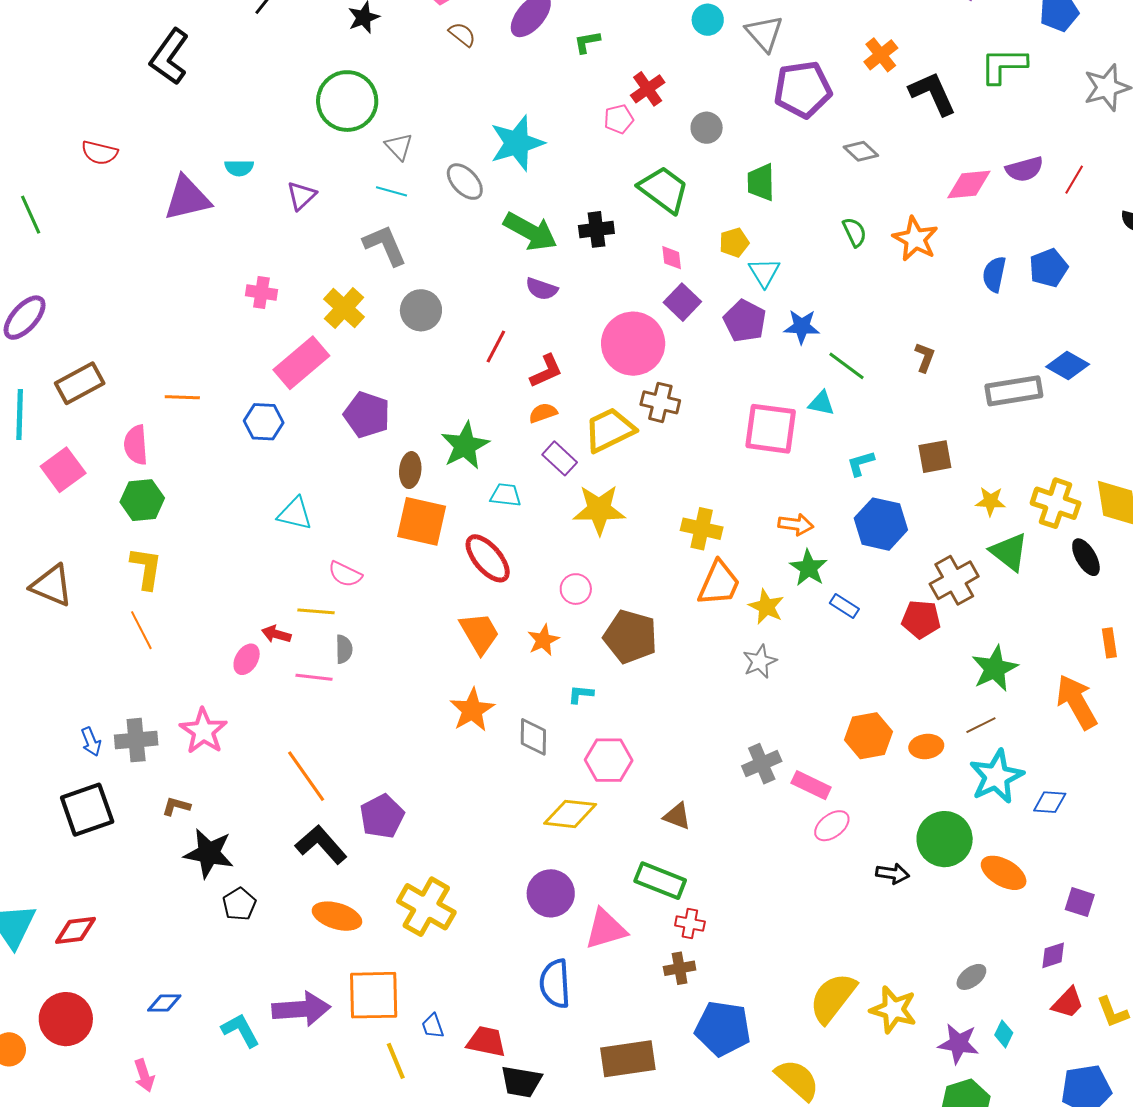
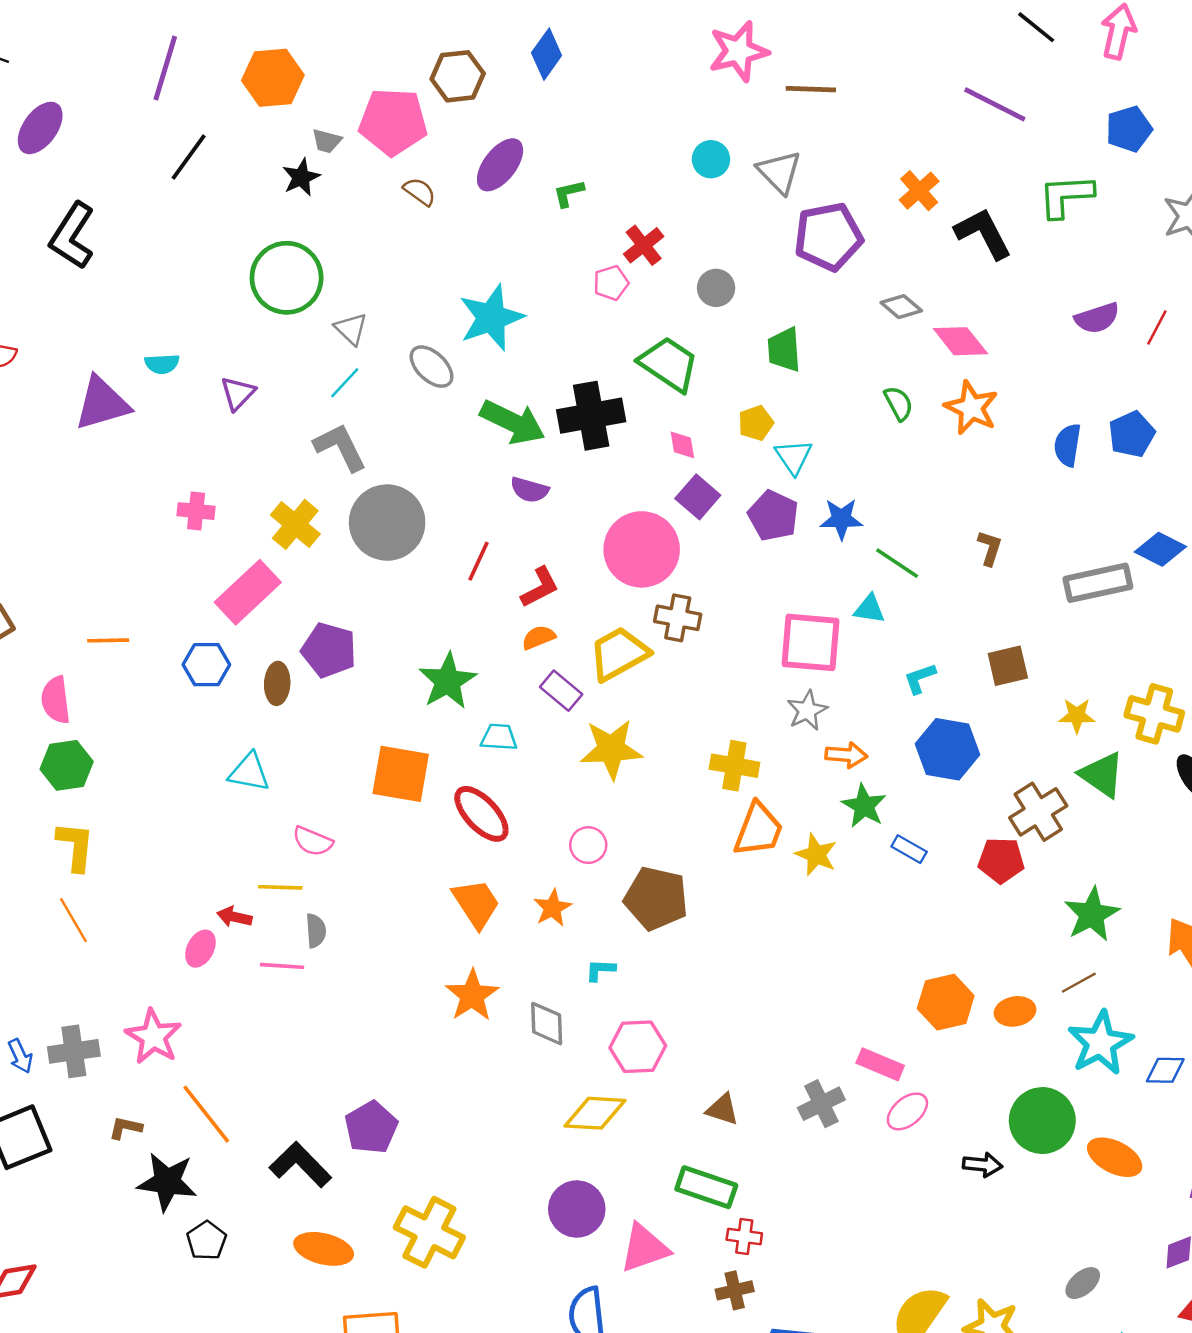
pink diamond: (969, 184) -> (960, 341), moved, turned 60
cyan line: (391, 191) -> (345, 383), turned -60
black cross: (596, 229) -> (591, 416), size x1.6
gray circle: (421, 310) -> (387, 523), size x1.5
brown ellipse: (410, 470) -> (277, 683), moved
gray star: (760, 661) -> (807, 710), moved
gray cross: (762, 764) -> (821, 1104), moved
orange line: (306, 776) -> (206, 1114), moved

